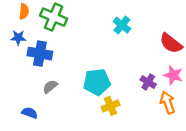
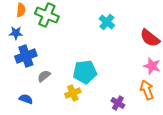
blue cross: (40, 54) -> (26, 56), moved, turned -30
purple cross: (148, 82) -> (118, 103), moved
yellow cross: (111, 106) -> (73, 93), moved

